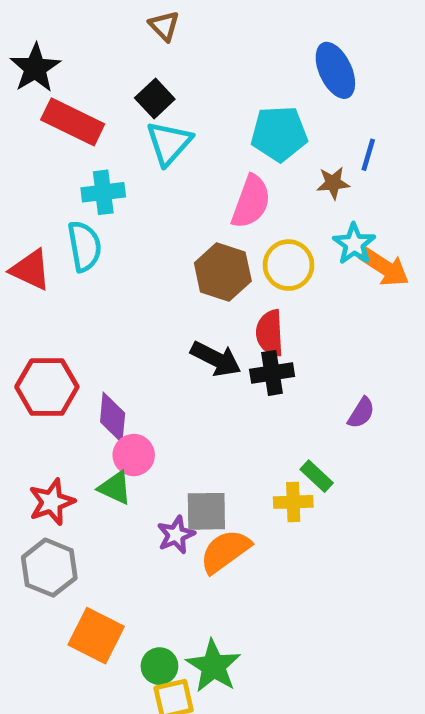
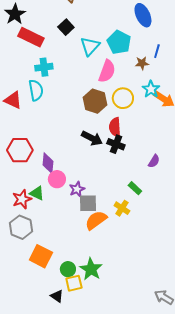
cyan pentagon: (279, 134) -> (119, 42), turned 30
cyan triangle: (169, 143) -> (90, 46), moved
black cross: (272, 373) -> (116, 144), turned 30
green triangle: (115, 488) -> (37, 193), moved
yellow cross: (293, 502) -> (122, 208), moved, turned 35
purple star: (176, 535) -> (77, 189), moved

